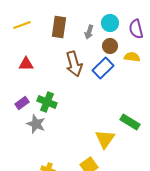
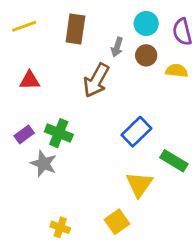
gray arrow: (89, 32) -> (117, 47), moved
brown arrow: (74, 64) -> (96, 80), turned 45
blue rectangle: (103, 68) -> (136, 132), moved

